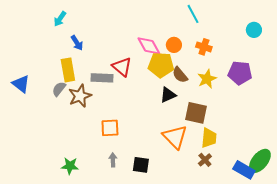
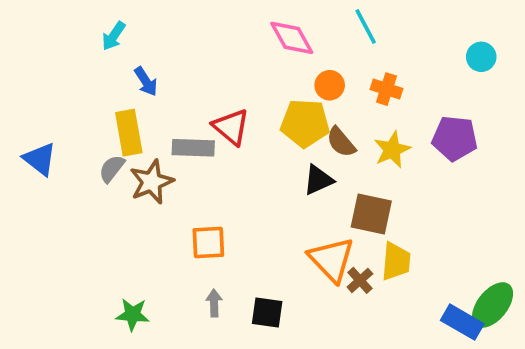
pink diamond: (149, 46) -> (292, 38), moved
brown cross: (205, 160) -> (360, 280), moved

